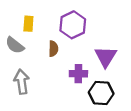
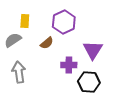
gray semicircle: (15, 45) -> (13, 40), turned 108
brown semicircle: (53, 49) -> (47, 43), turned 48

